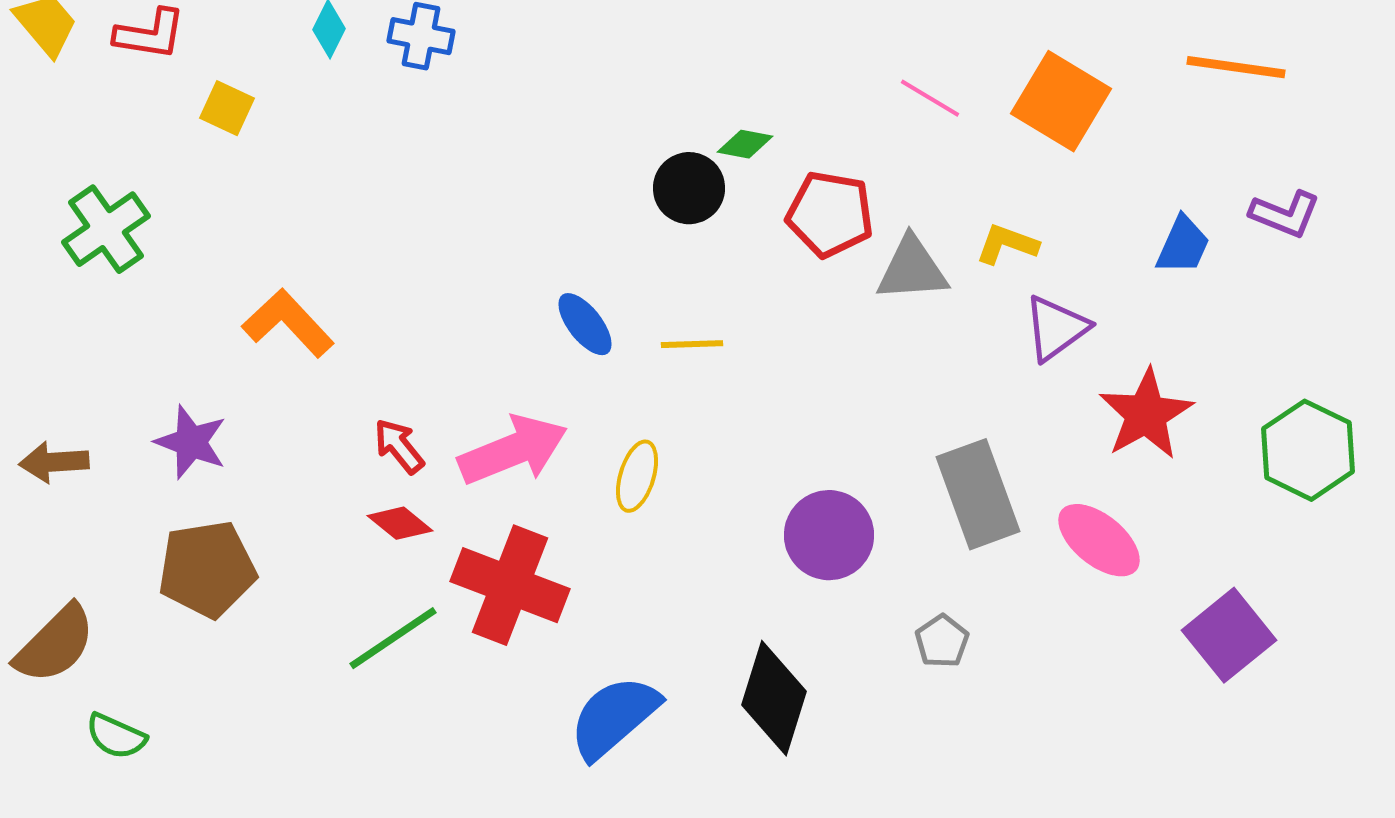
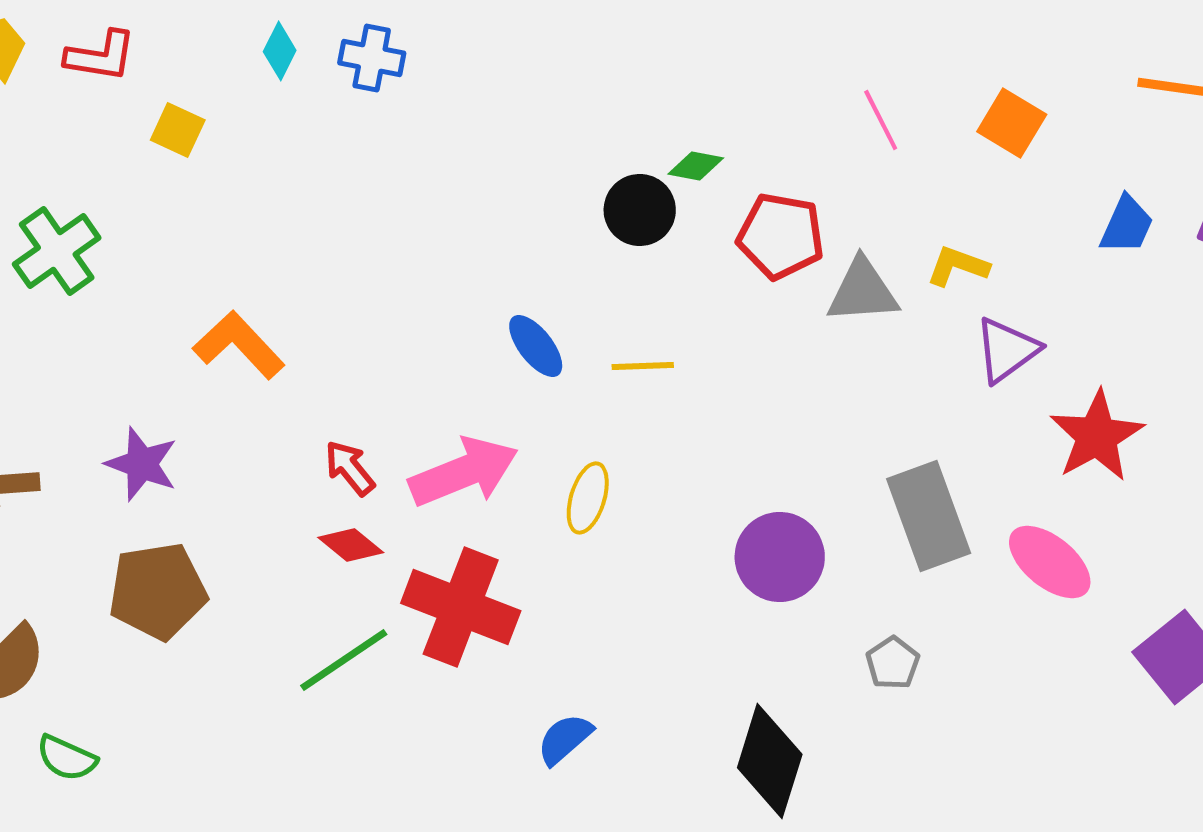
pink line: (930, 98) -> (881, 120), turned 32
orange square: (1061, 101) -> (1012, 123), size x0.7
blue trapezoid: (1183, 245) -> (1127, 225), moved
black diamond: (774, 698) -> (770, 761), moved
blue semicircle: (614, 717) -> (565, 739), size x0.6

